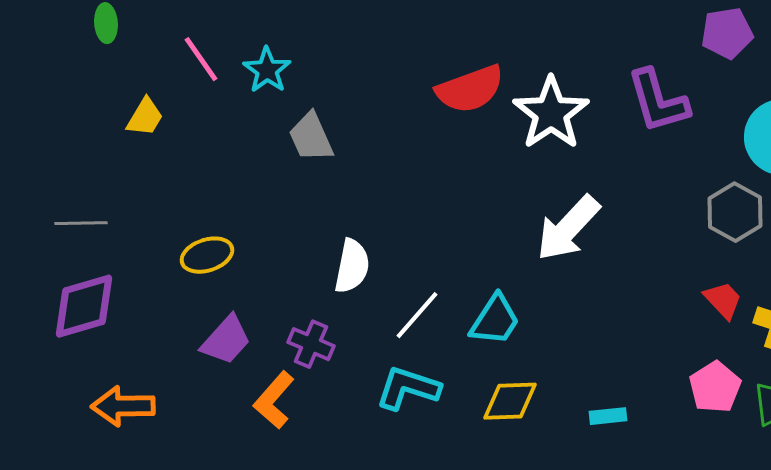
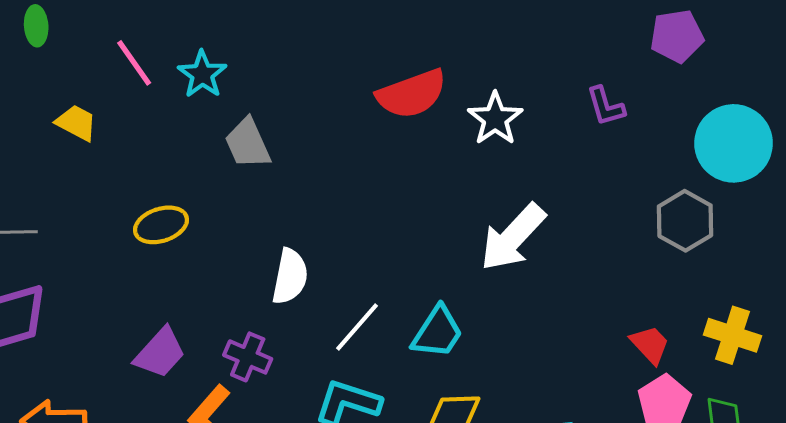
purple L-shape: (658, 101) -> (606, 106), size x0.6
white star: (551, 113) -> (495, 119), size x0.7
yellow trapezoid: (145, 117) -> (76, 123), turned -93
yellow ellipse: (207, 255) -> (161, 225), moved
red trapezoid: (723, 300) -> (650, 345), moved

